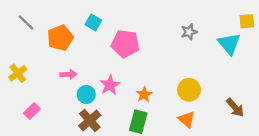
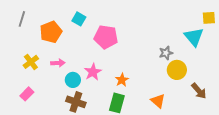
gray line: (26, 22) -> (22, 19), turned 63
gray star: (189, 32) -> (166, 53), moved
yellow cross: (18, 73) -> (31, 62), moved
yellow circle: (189, 90) -> (177, 70), moved
brown cross: (90, 120) -> (76, 102), turned -30

